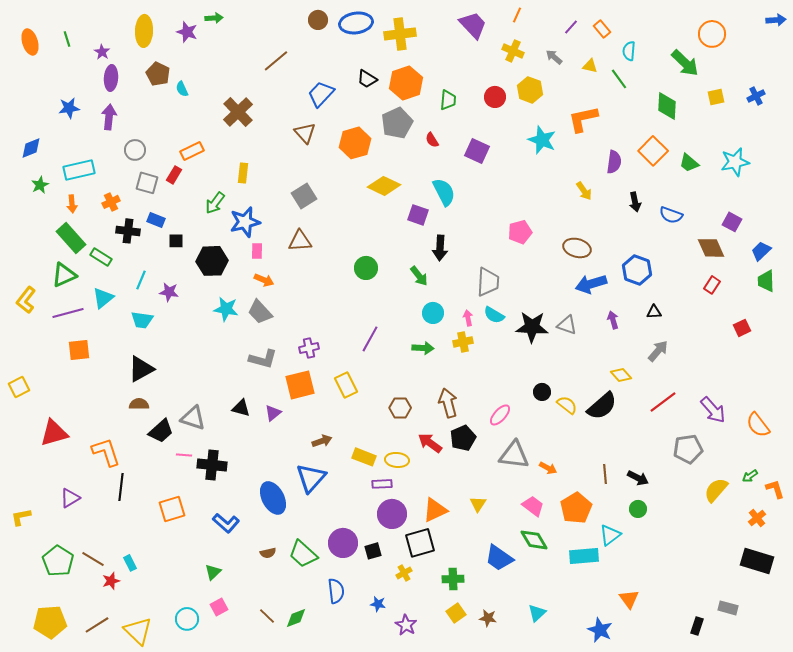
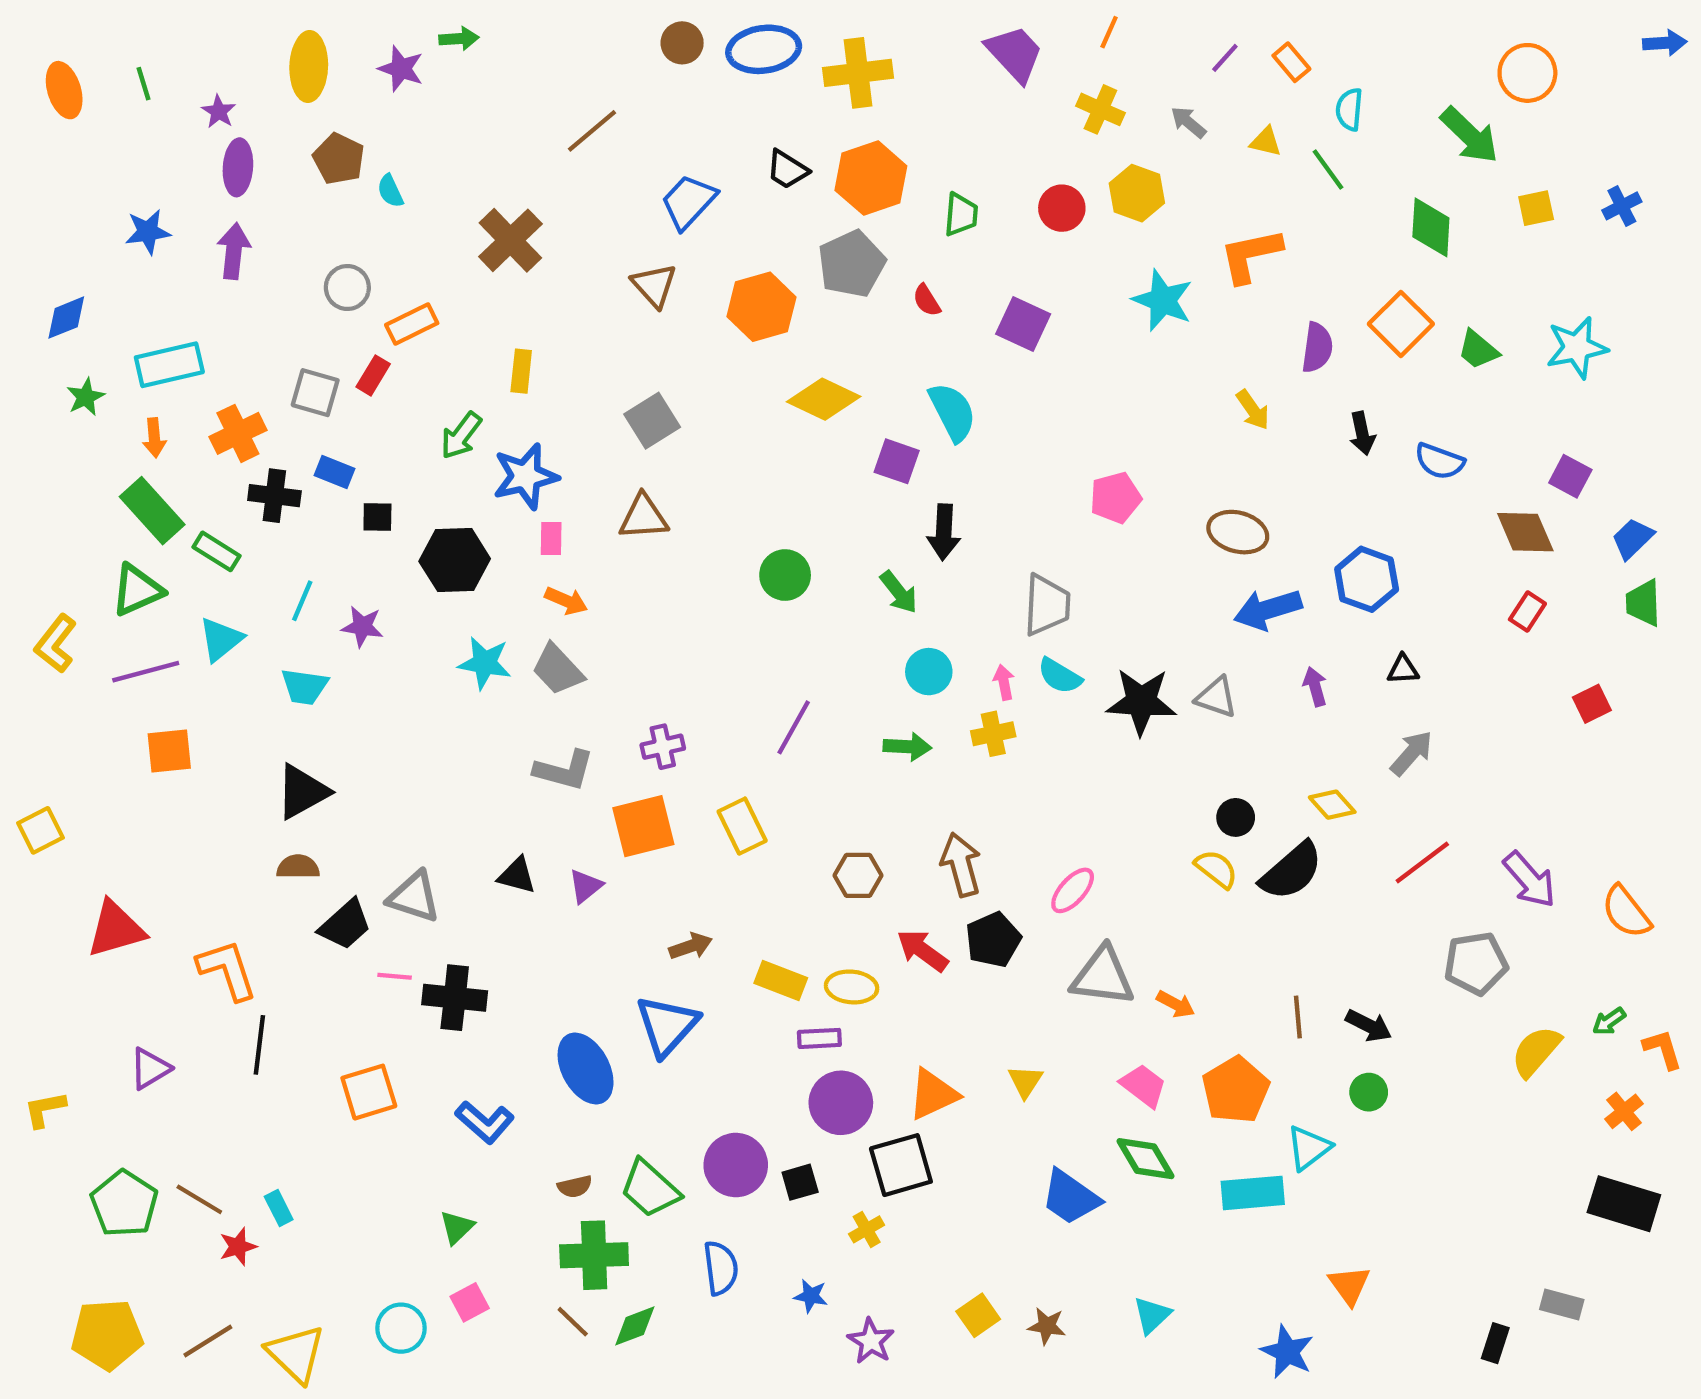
gray circle: (135, 150) -> (347, 288), moved
orange cross: (111, 202) -> (238, 433), size x1.4
black circle: (542, 392) -> (1236, 817), moved
green cross: (453, 579) -> (594, 1255), moved, size x1.4

